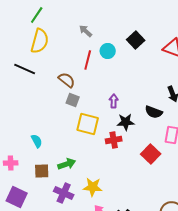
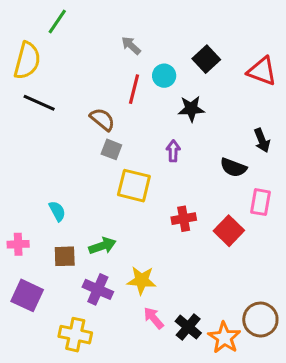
yellow semicircle: (40, 41) -> (27, 61), moved
black star: (126, 122) -> (191, 109), moved
red cross: (114, 140) -> (184, 219), moved

